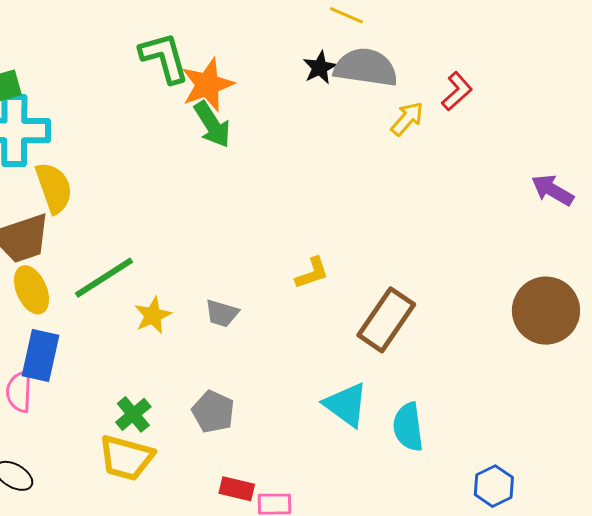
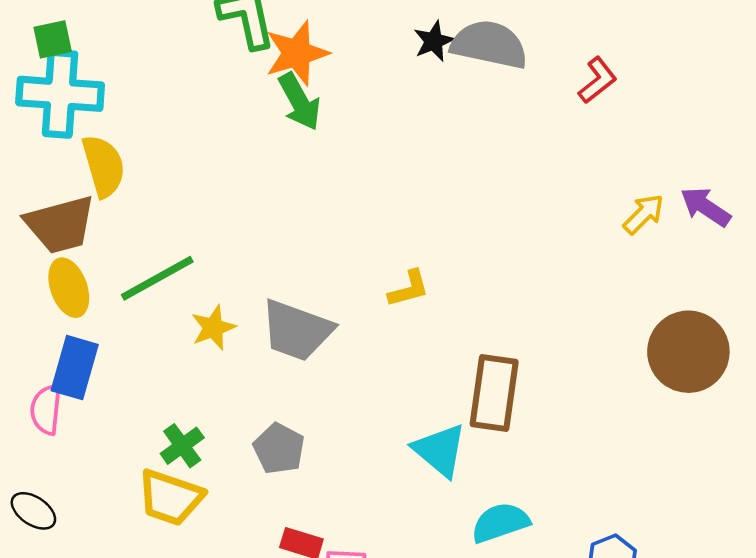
yellow arrow: (407, 119) -> (644, 214), moved
gray trapezoid: (222, 313) -> (297, 330), size x1.8
brown rectangle: (386, 320) -> (494, 393), moved, turned -30
cyan semicircle: (408, 427) -> (500, 523), moved, turned 75

